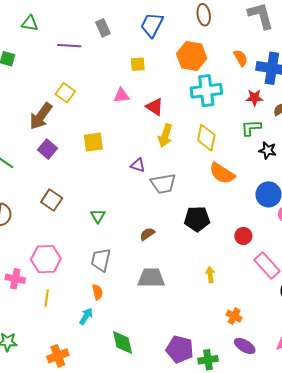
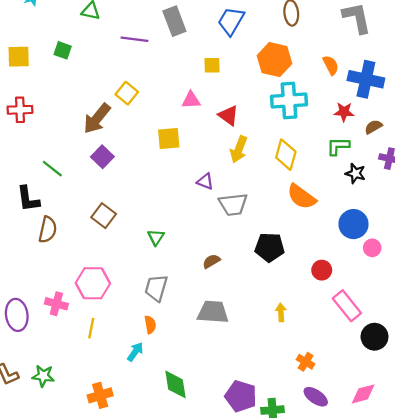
gray rectangle: (103, 28) -> (174, 21), size x1.4
yellow square: (93, 142) -> (169, 139), moved

